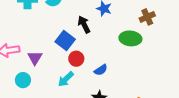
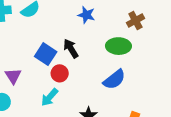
black arrow: (84, 25) -> (71, 48), moved
blue semicircle: (101, 70) -> (114, 79), moved, size x1.5

